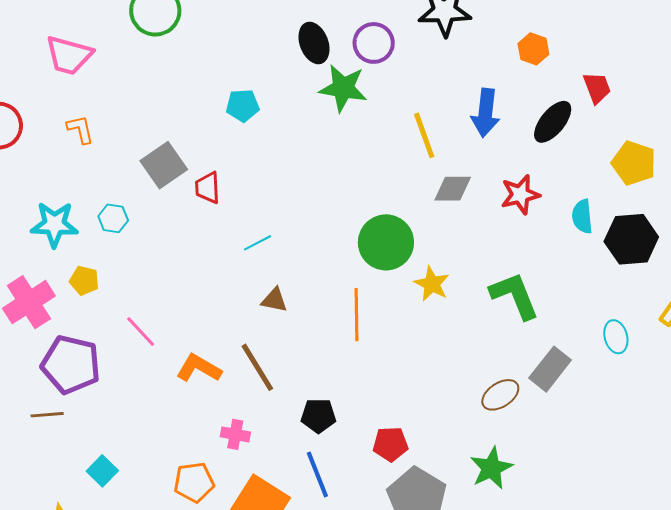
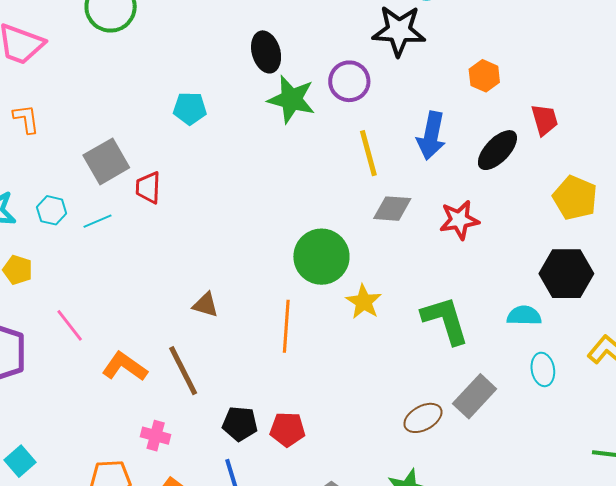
purple circle: (374, 43) -> (349, 81), moved
cyan semicircle: (582, 216) -> (524, 316), moved, turned 92
cyan line: (258, 243) -> (97, 221), moved
red pentagon: (391, 444) -> (287, 429), moved

